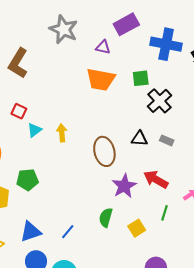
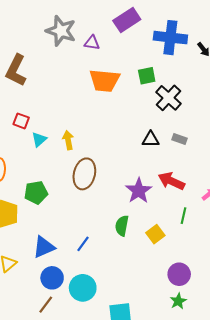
purple triangle: (103, 47) -> (92, 43), moved
brown ellipse: (104, 151) -> (84, 174), moved, turned 32

